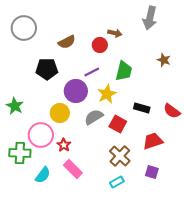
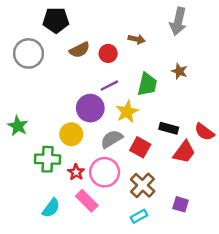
gray circle: (24, 28) -> (29, 53), moved
red circle: (100, 45) -> (108, 53), moved
brown star: (164, 60) -> (179, 71), moved
black pentagon: (47, 69) -> (56, 20), moved
pink circle: (41, 135) -> (105, 172), moved
red trapezoid: (153, 141) -> (184, 152), moved, turned 145
green cross: (20, 153) -> (48, 159), moved

